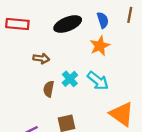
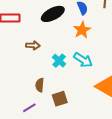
brown semicircle: (49, 89) -> (40, 85), moved

